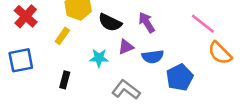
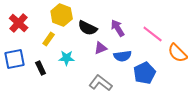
pink line: (203, 24) -> (153, 34), moved
cyan star: (99, 58) -> (67, 58), moved
black rectangle: (65, 80) -> (41, 68), moved, turned -40

